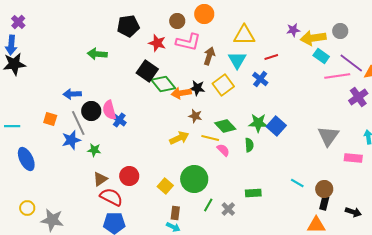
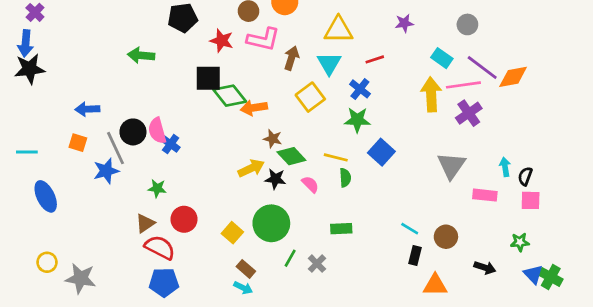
yellow arrow: (313, 38) -> (431, 94), moved, turned 95
black square: (147, 71) -> (208, 78), turned -35
black star: (197, 88) -> (275, 179), moved
blue arrow: (72, 94) -> (87, 109), moved
purple cross: (358, 97) -> (469, 113), moved
green star: (258, 123) -> (357, 120), moved
green diamond: (225, 126) -> (291, 156), moved
yellow line: (210, 138) -> (336, 157), moved
green star: (94, 150) -> (157, 188), moved
green rectangle: (253, 193) -> (341, 229), moved
black rectangle: (324, 203) -> (415, 256), moved
brown rectangle: (175, 213) -> (246, 269), turned -56

